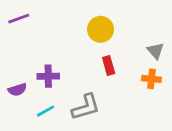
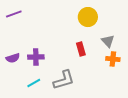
yellow circle: (101, 29) -> (88, 17), moved
gray triangle: (156, 51) -> (108, 41), moved
purple semicircle: (17, 90) -> (13, 58), moved

